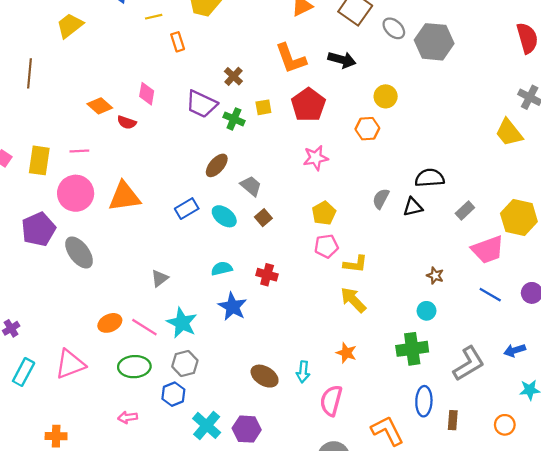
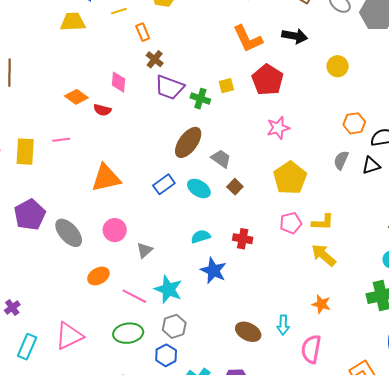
yellow trapezoid: (70, 26) -> (73, 22), moved, turned 40
brown cross: (233, 76) -> (155, 59), moved
orange hexagon: (367, 129) -> (354, 123), moved
brown ellipse: (217, 165) -> (188, 142), size x1.4
pink circle: (76, 193) -> (115, 230), moved, size x0.7
yellow pentagon: (324, 213) -> (290, 178), size x1.5
pink pentagon: (326, 246) -> (291, 223), moved
orange ellipse: (110, 323) -> (98, 276), moved

